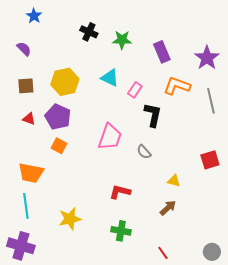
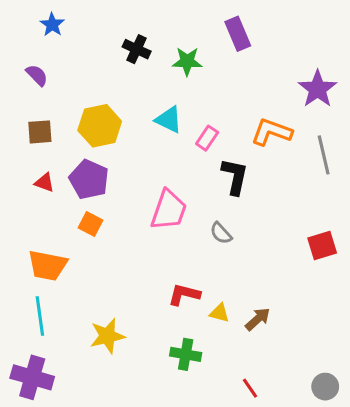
purple rectangle: (162, 52) -> (238, 34), moved
yellow triangle: (174, 181) -> (219, 313), moved

